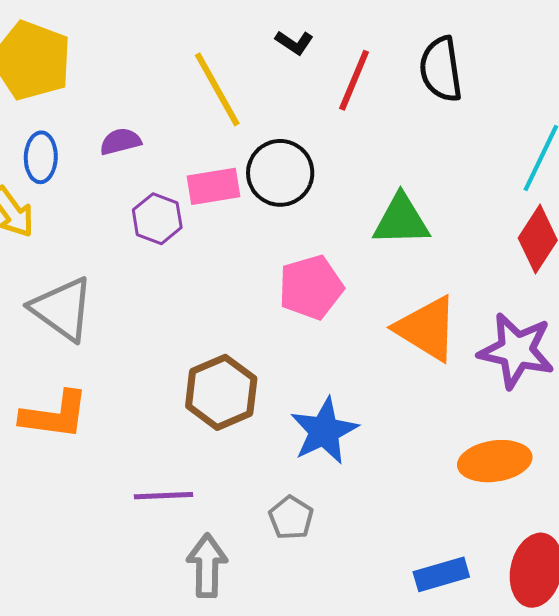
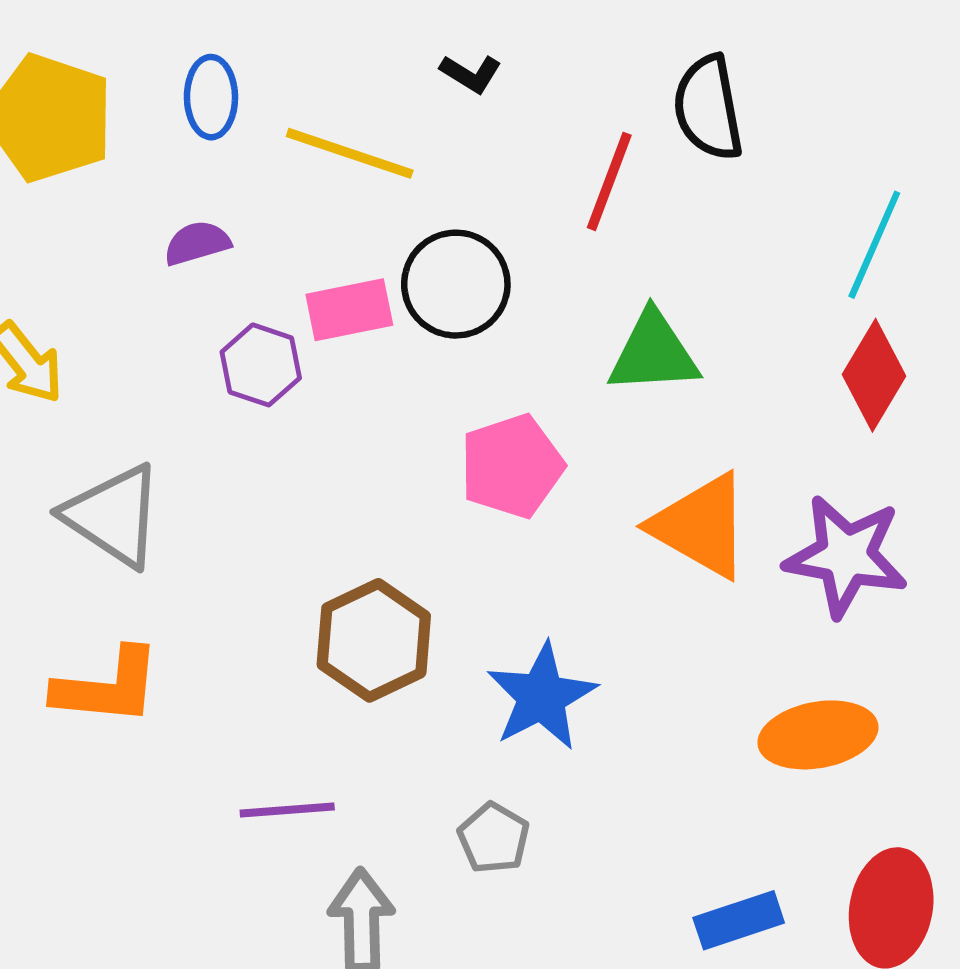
red line: (354, 80) -> (609, 181), moved
yellow line: (217, 89) -> (350, 153), turned -40
blue ellipse: (41, 157) -> (211, 97), moved

